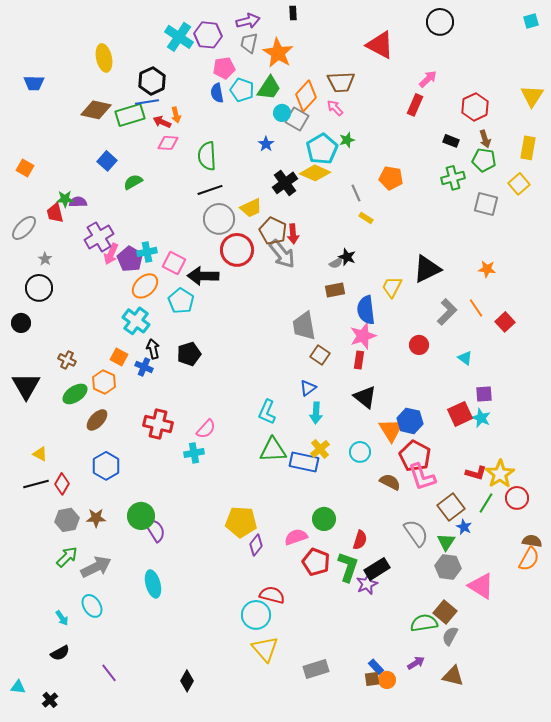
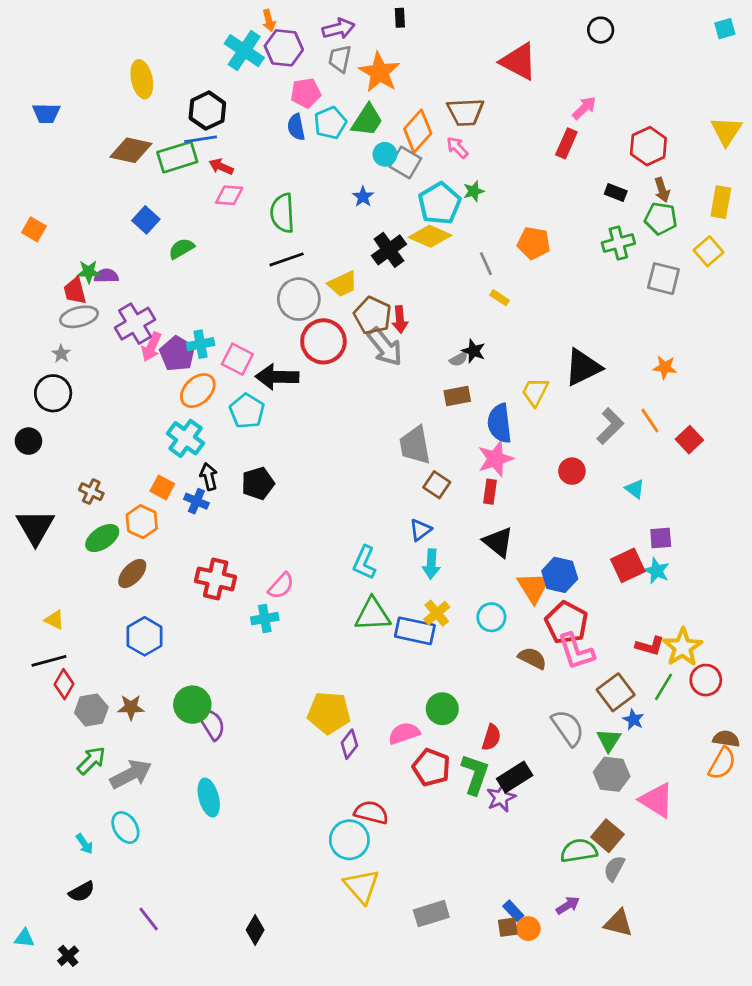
black circle: (440, 22) -> (601, 30), size x0.7
cyan pentagon: (242, 90) -> (330, 123), turned 30
orange arrow: (176, 115) -> (269, 20), moved
gray ellipse: (24, 228) -> (79, 317), moved, turned 32
red diamond: (62, 484) -> (64, 684), moved

